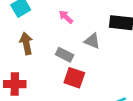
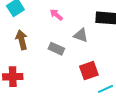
red square: (74, 78) -> (89, 71), moved, turned -36

